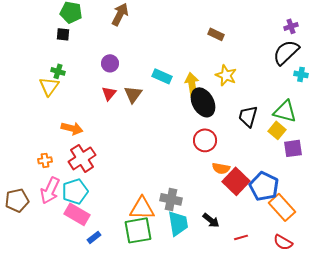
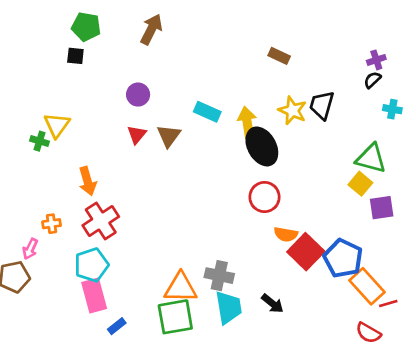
purple cross: (291, 26) -> (376, 60), moved
black semicircle: (286, 52) -> (372, 80), size x0.5
green cross: (58, 71) -> (40, 141), moved
black trapezoid: (248, 116) -> (322, 105), moved
orange arrow: (72, 128) -> (87, 181), turned 60
pink arrow: (50, 190) -> (30, 249), moved, size x0.6
pink rectangle: (77, 214) -> (94, 296), turned 45
red line: (241, 237) -> (388, 304), moved

